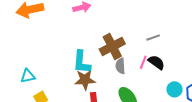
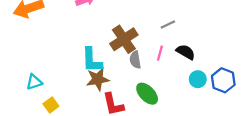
black semicircle: (156, 62) -> (186, 52), moved

